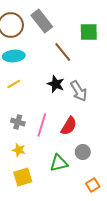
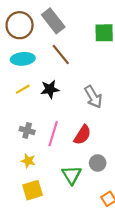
brown line: (63, 52) -> (61, 55), moved
black star: (56, 84) -> (50, 89), moved, turned -30
green triangle: (59, 163) -> (72, 175), turned -48

